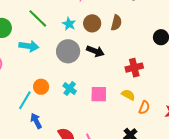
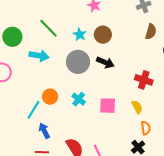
brown semicircle: (116, 23) -> (151, 32), moved
red cross: (134, 68) -> (144, 80), turned 30
yellow semicircle: (128, 95) -> (137, 107), turned 32
orange semicircle: (144, 108) -> (146, 128), moved, turned -32

